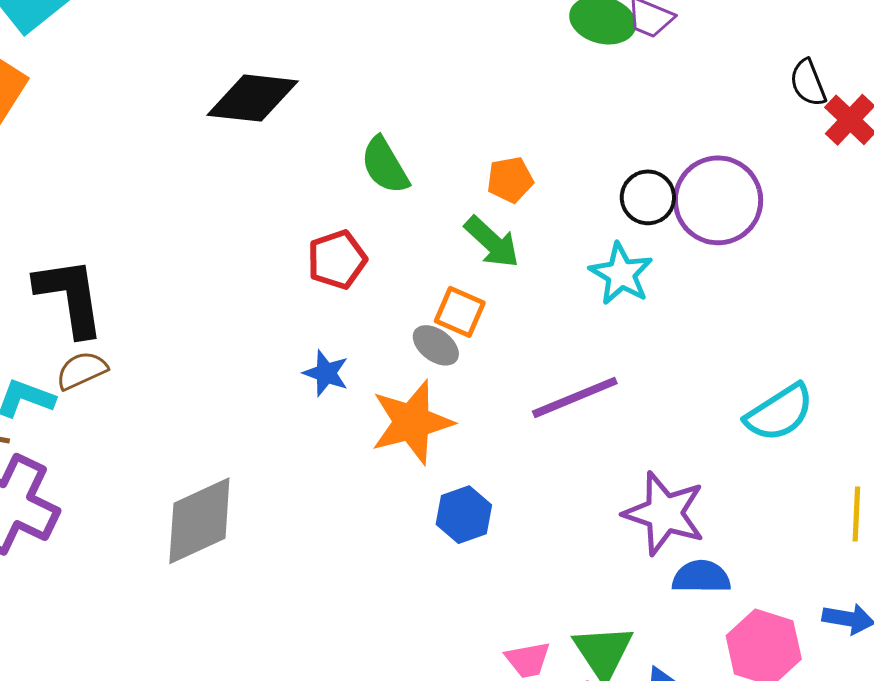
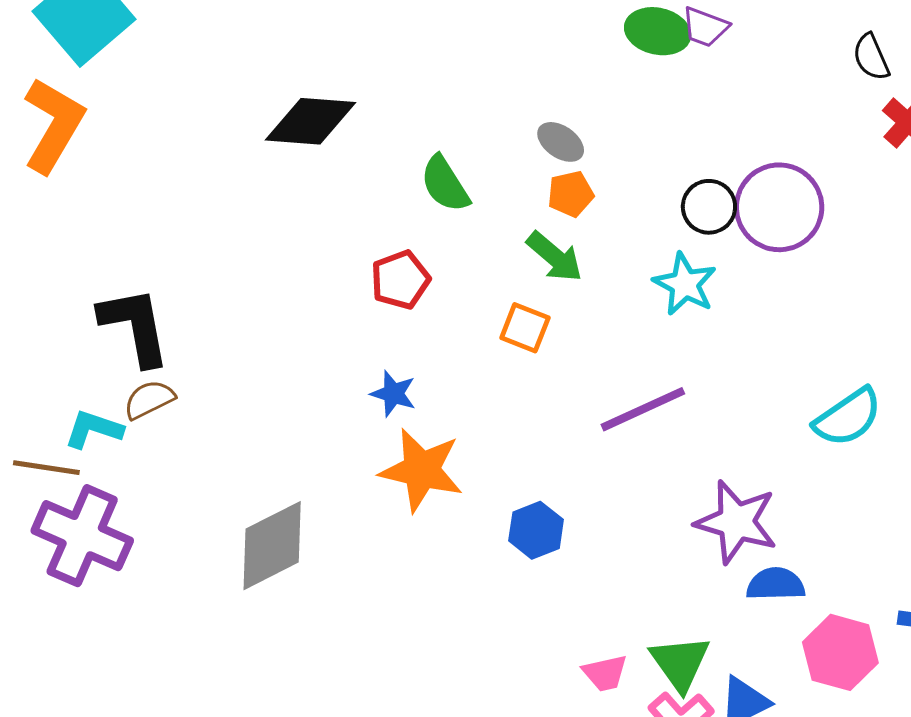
black semicircle: (808, 83) -> (871, 57), moved
gray ellipse: (436, 345) -> (561, 142), moved
orange star: (412, 422) -> (421, 470), moved, turned 30

